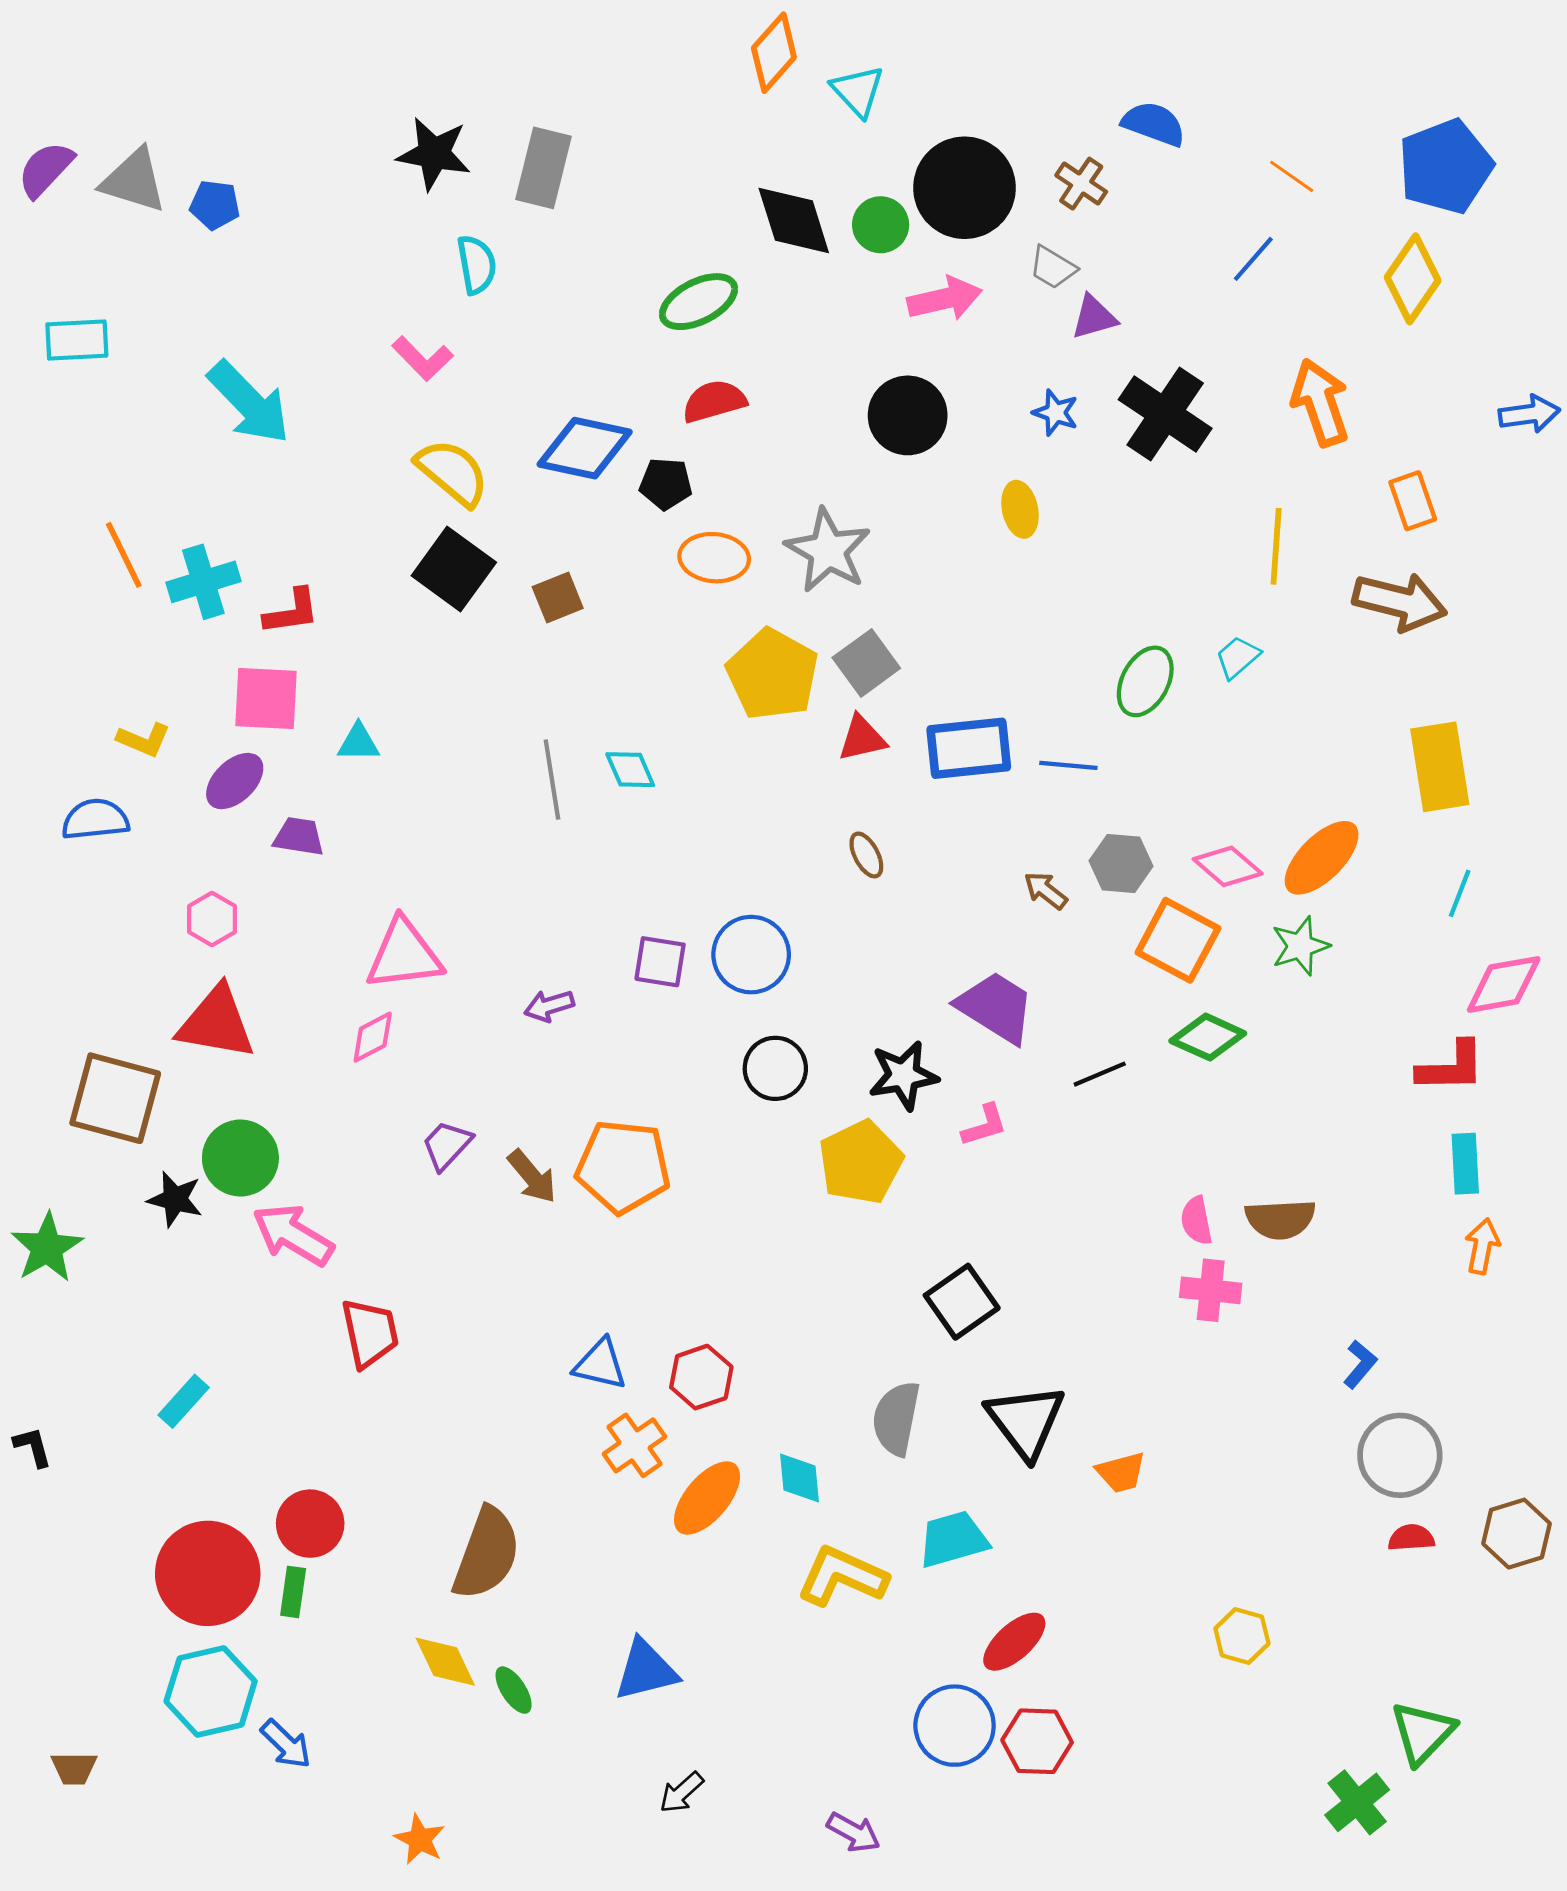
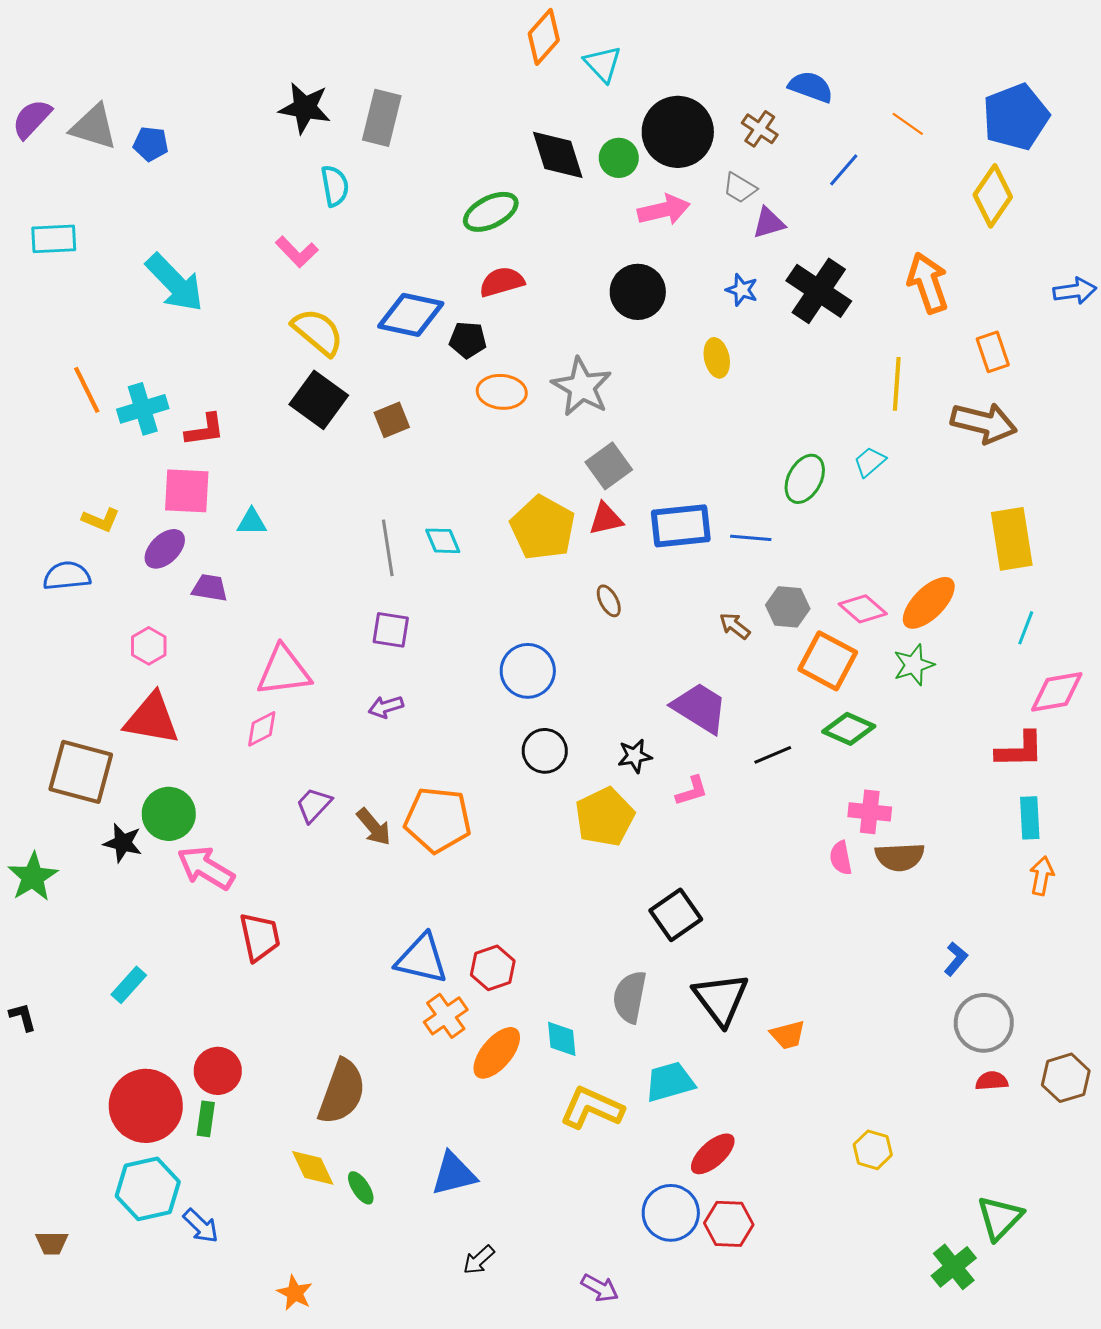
blue line: (1253, 259) -> (844, 170), moved
yellow pentagon: (772, 674) -> (543, 528), moved
purple square: (660, 962) -> (391, 630), moved
black star: (903, 1075) -> (635, 756), size x0.7
pink cross: (1211, 1290) -> (870, 812), moved
blue triangle: (600, 1364) -> (422, 959), size x1.4

